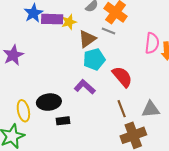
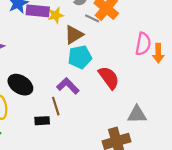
gray line: (109, 31) -> (92, 18), moved
black ellipse: (49, 102) -> (20, 85), moved, turned 35
brown line: (122, 109) -> (56, 106), moved

